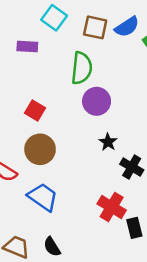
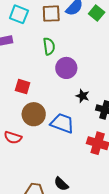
green semicircle: (82, 68) -> (49, 46), size x0.7
blue trapezoid: (43, 197) -> (62, 123), moved

